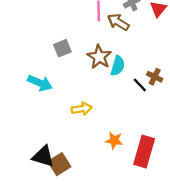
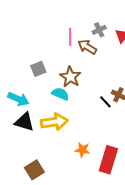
cyan semicircle: (118, 66) -> (60, 94), moved, turned -84
yellow arrow: (82, 109) -> (54, 122), size x1.5
black triangle: (43, 156) -> (24, 122), moved

